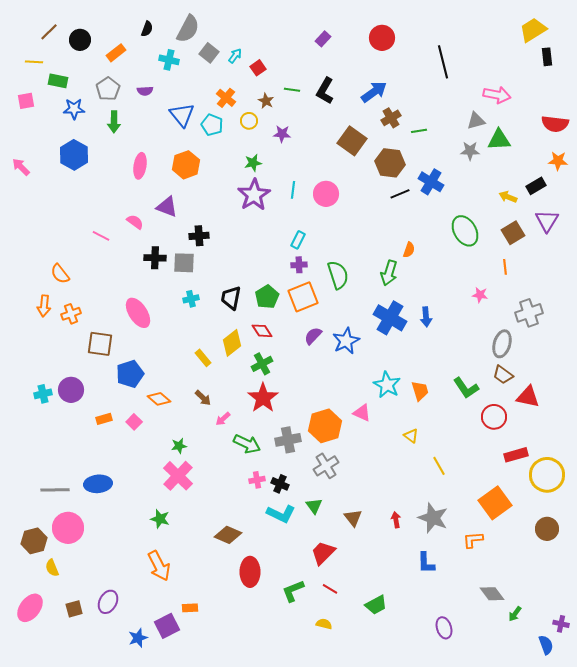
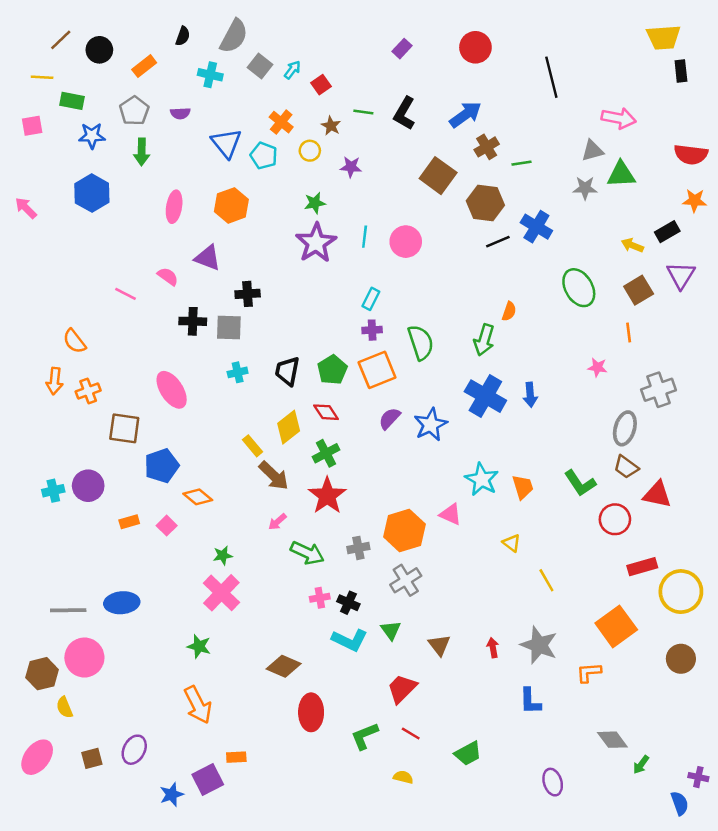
yellow trapezoid: (533, 30) -> (663, 37), turned -152
brown arrow: (203, 398) -> (274, 476), moved, size x1.5
gray cross: (288, 440) -> (358, 548), size x0.7

